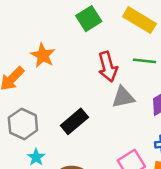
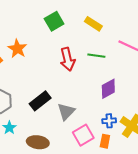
yellow rectangle: (139, 20) -> (93, 24), size x0.7
gray triangle: (123, 97) -> (66, 112), moved, turned -36

